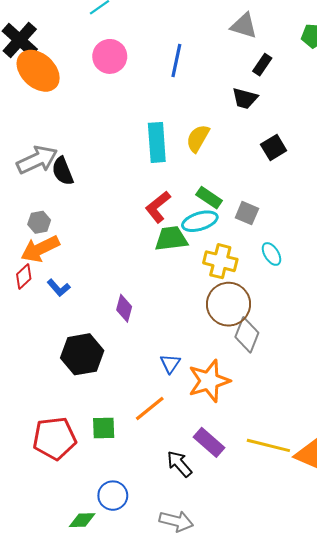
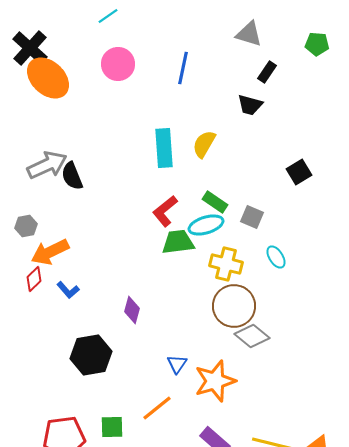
black square: (274, 148) -> (299, 172), moved
gray hexagon: (39, 222) -> (26, 226), moved
gray diamond: (247, 335) -> (252, 336), turned -72

